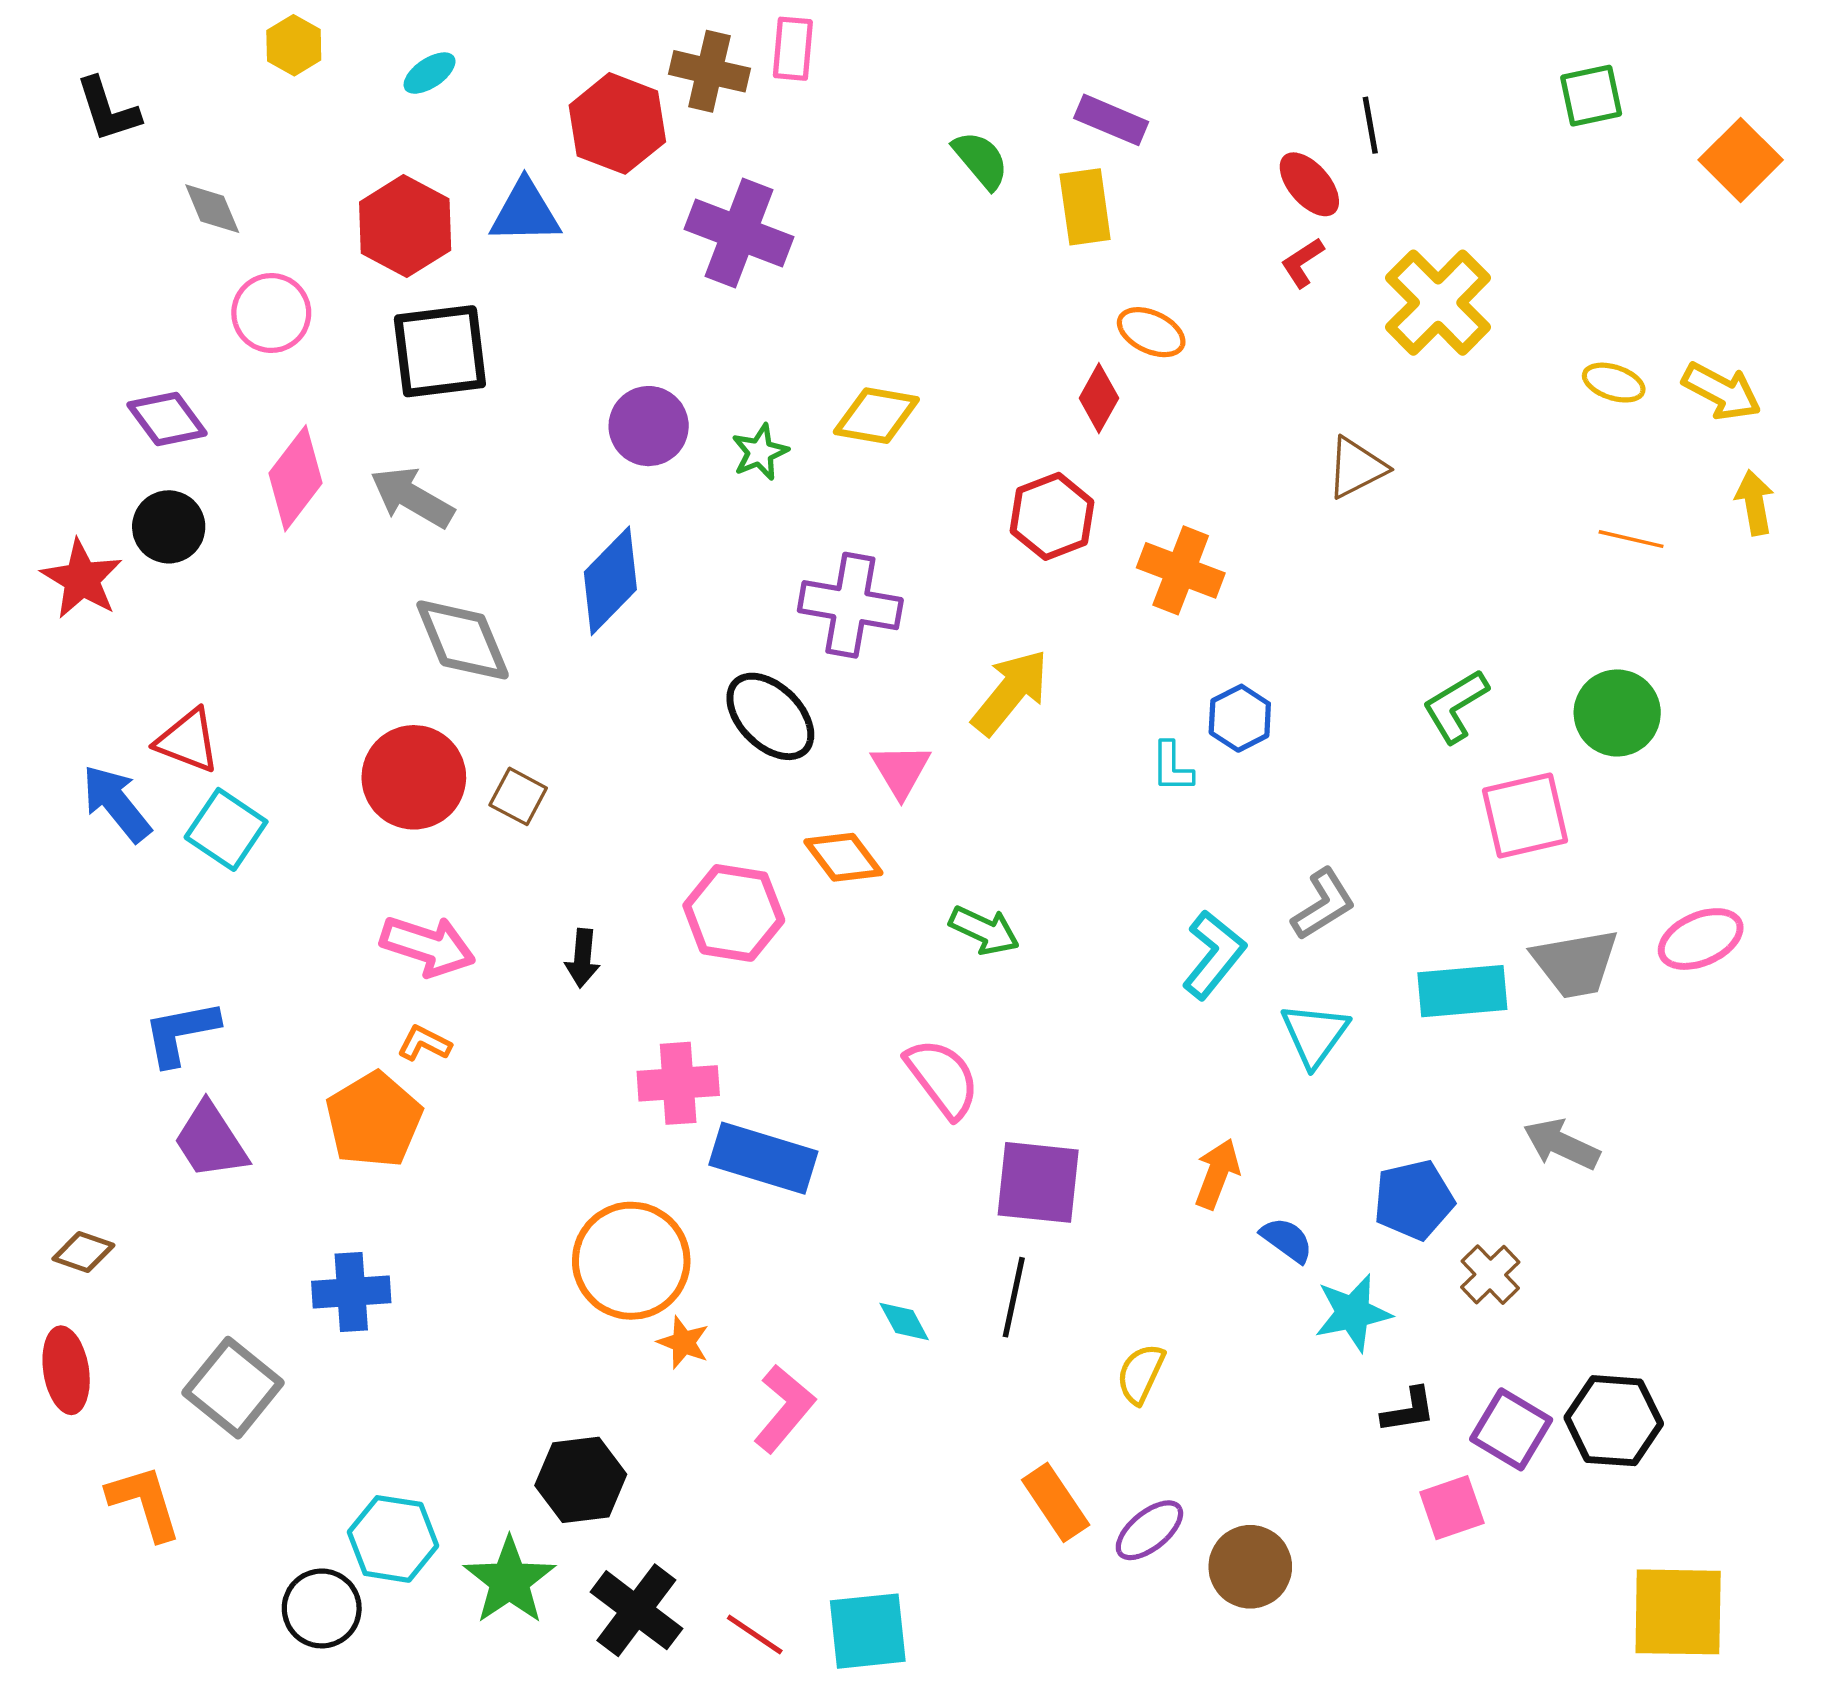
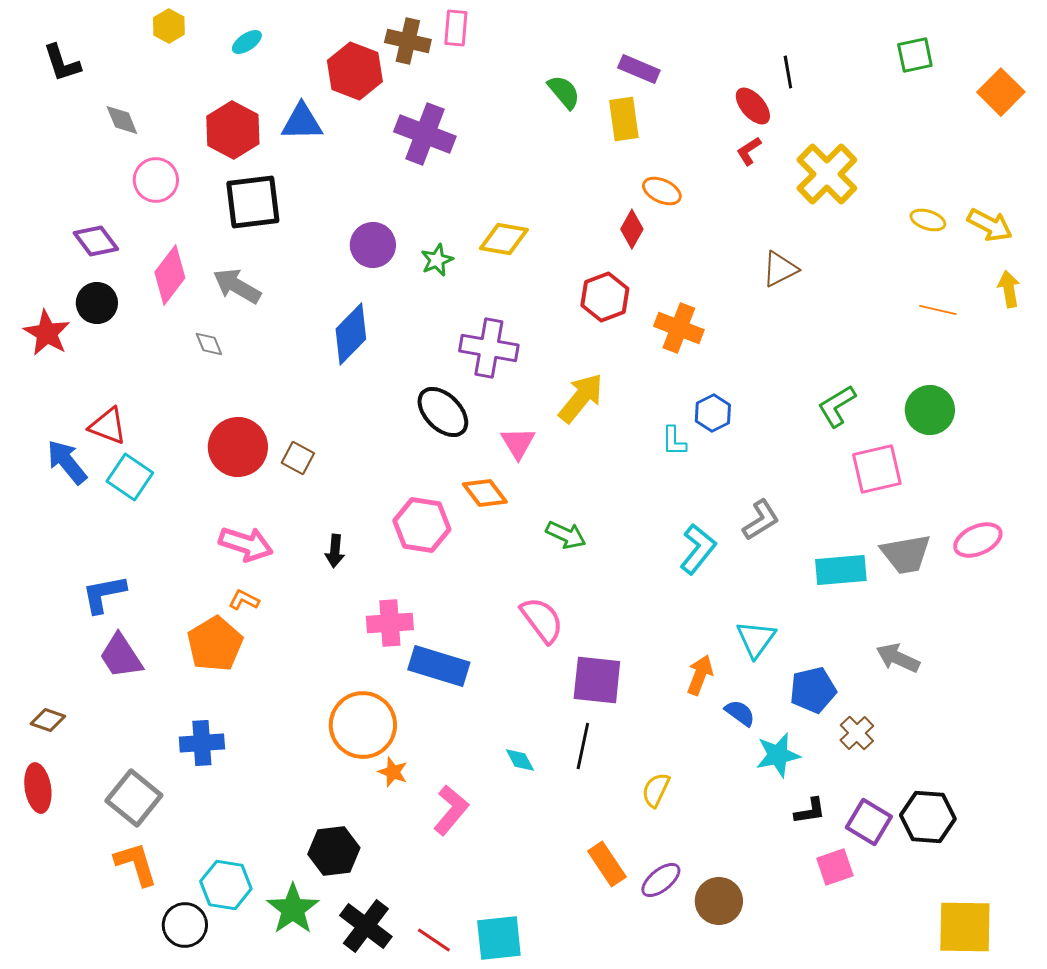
gray diamond: (463, 640) -> (209, 344), moved, size x0.5
cyan triangle: (1315, 1035) -> (756, 639), moved
orange L-shape: (144, 1502) -> (136, 864), moved

